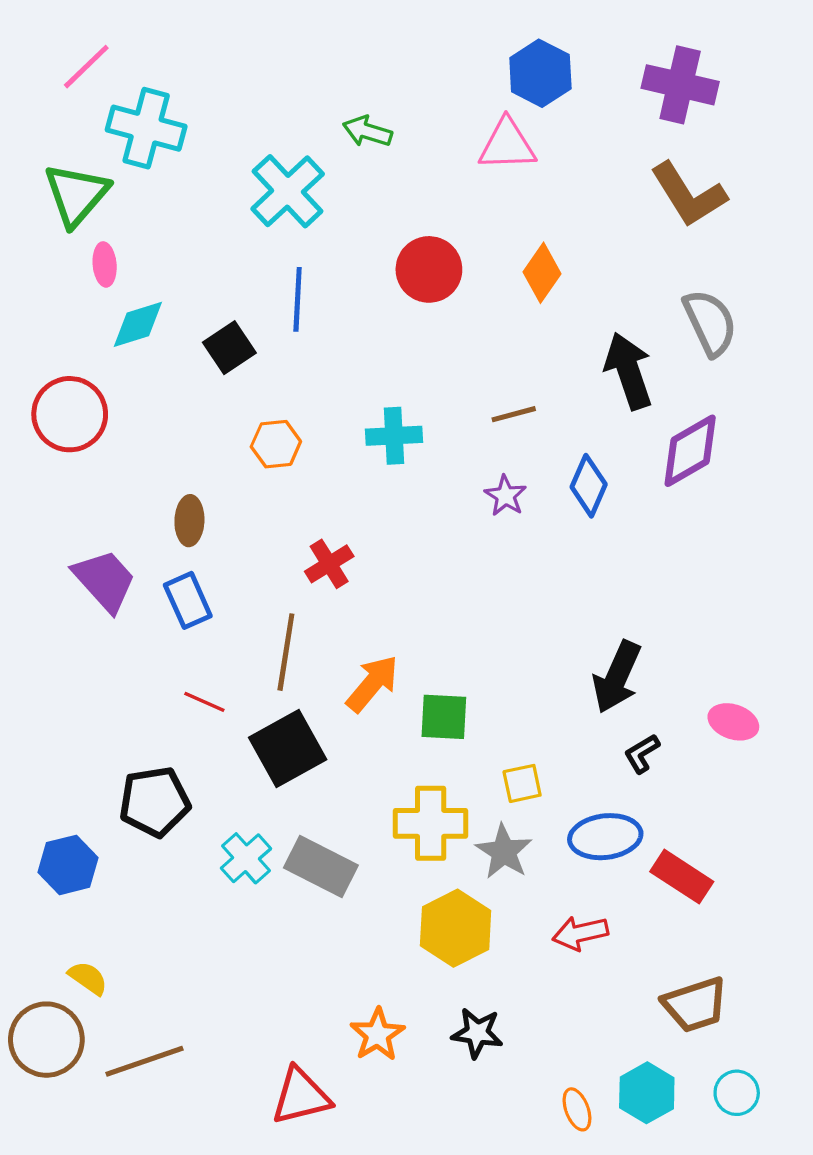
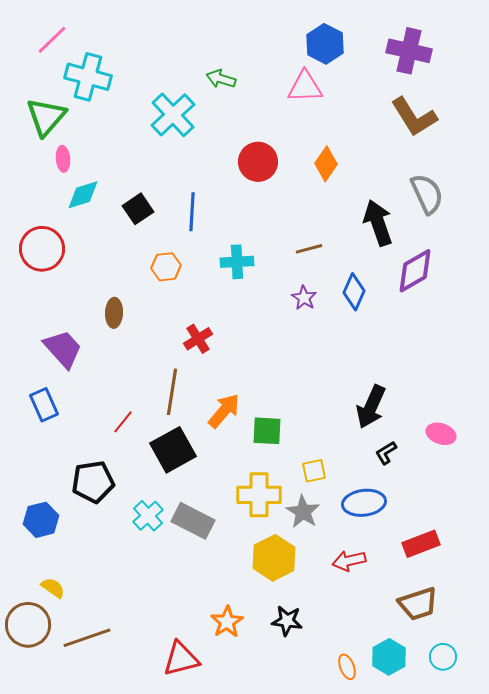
blue line: (298, 299) -> (192, 212), moved
blue rectangle: (188, 600) -> (44, 405), moved
red line: (204, 702) -> (123, 422), turned -75
red rectangle: (682, 877) -> (421, 544), moved, turned -54

